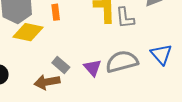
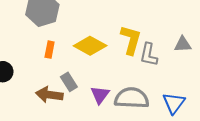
orange rectangle: (56, 12) -> (50, 50), moved
yellow diamond: (28, 32) -> (90, 46), moved

